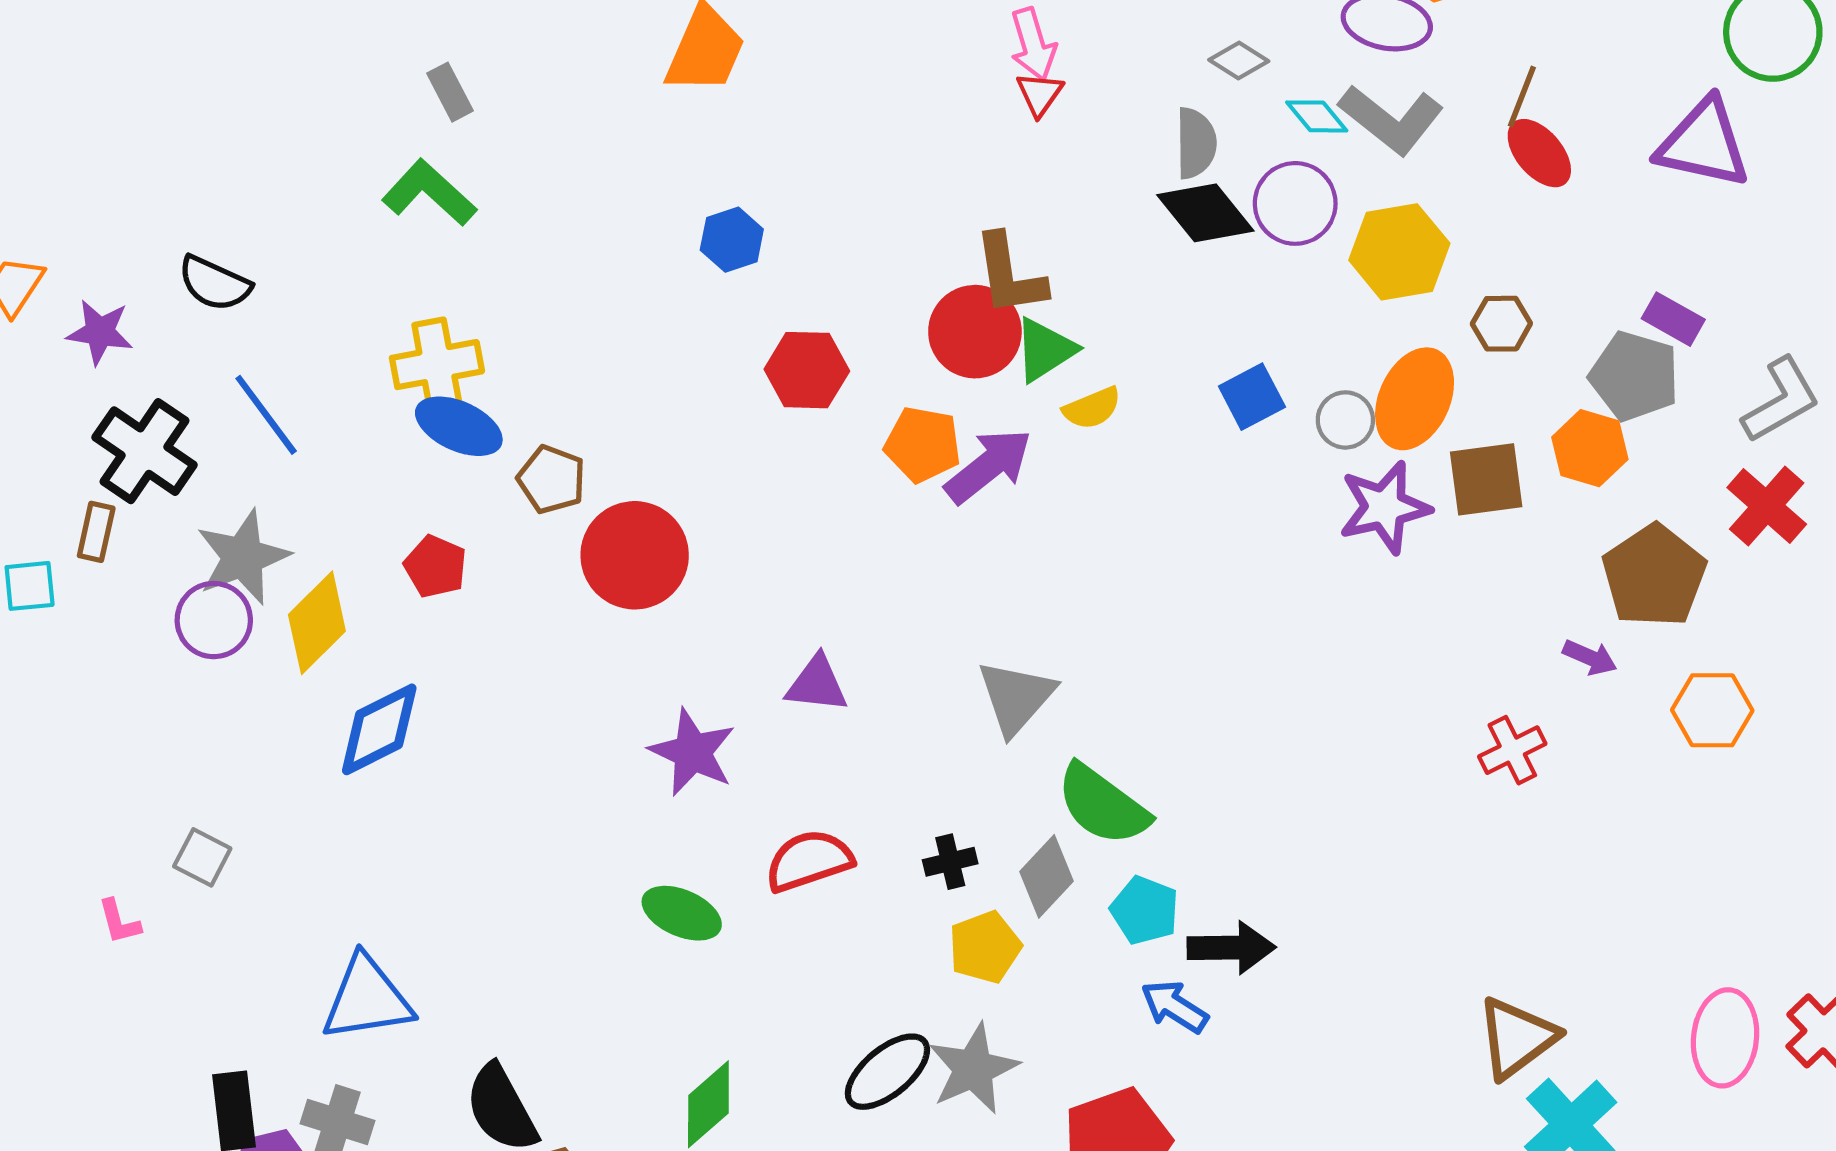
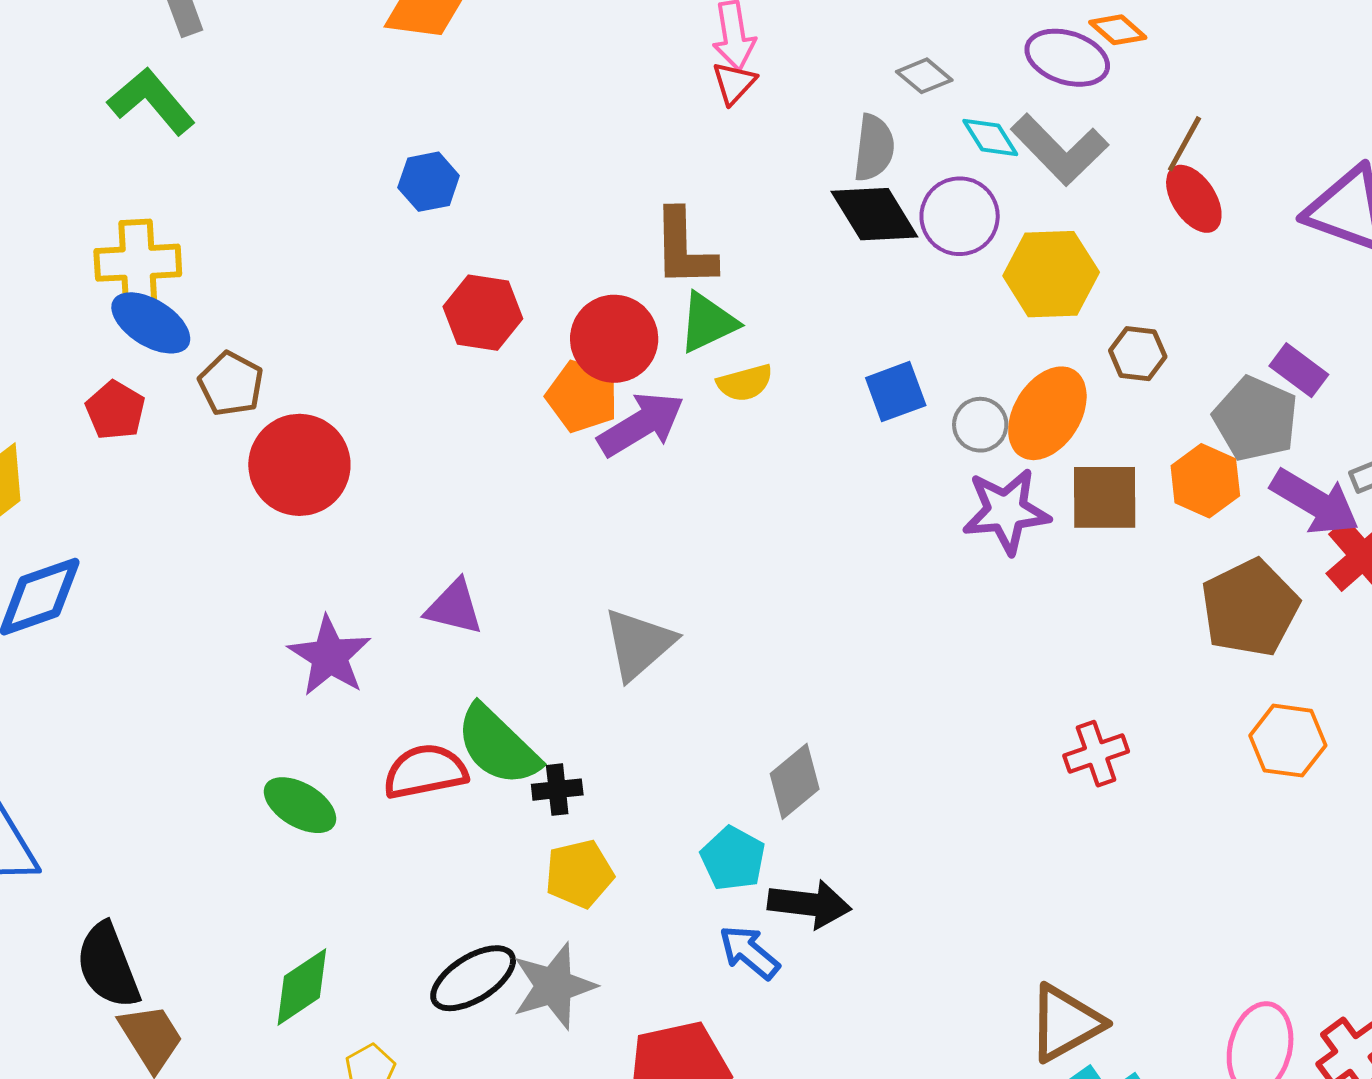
red circle: (975, 332) -> (614, 339), moved
red pentagon: (435, 566) -> (115, 410), moved
purple arrow: (1590, 657) -> (1315, 502), moved, size x1.8
green semicircle: (1103, 805) -> (498, 745), moved
gray diamond: (1046, 876) -> (795, 781), moved

